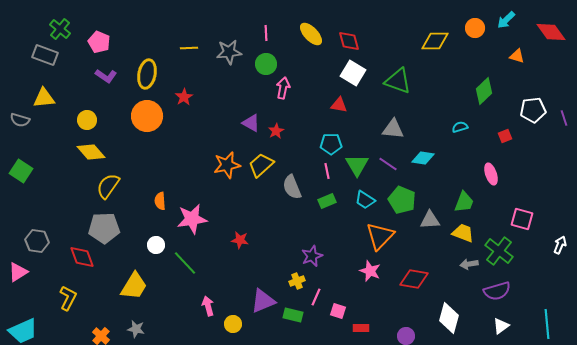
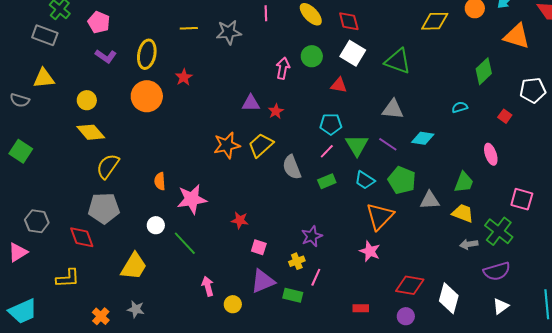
orange triangle: (517, 56) -> (517, 36), size x1.8
green circle: (266, 64) -> (312, 56), moved
purple triangle: (251, 123) -> (251, 103), turned -30
red square: (505, 136) -> (505, 116), turned -32
pink line: (327, 171) -> (327, 151), turned 56
red diamond: (414, 279) -> (410, 285), moved
yellow L-shape: (68, 298) -> (68, 278), turned 60
pink square: (338, 311) -> (259, 247), moved

